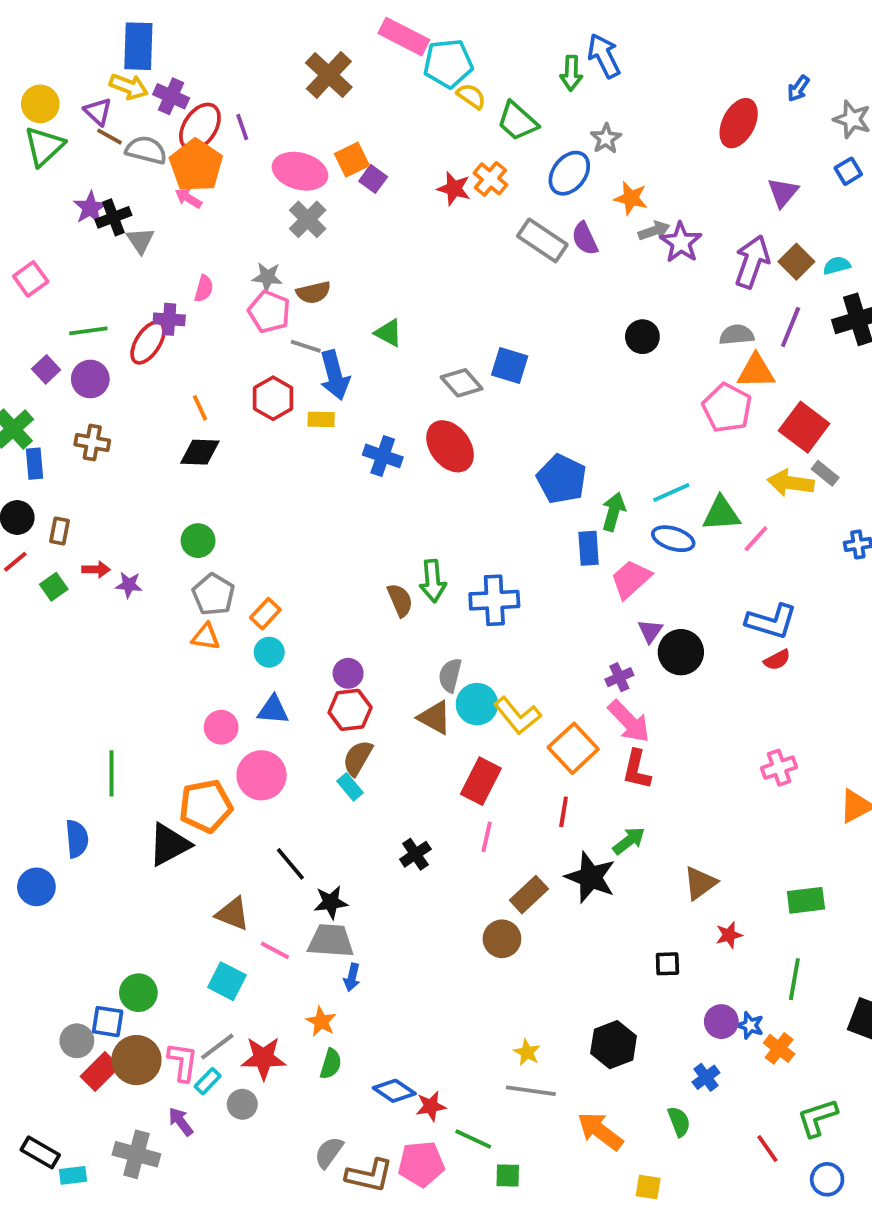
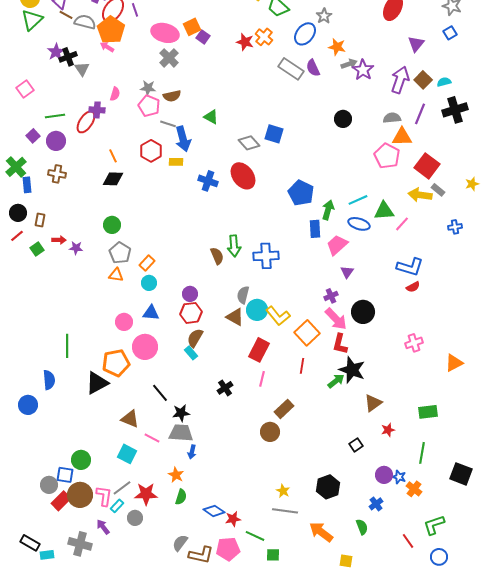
black circle: (681, 652) -> (363, 312), moved
black star: (590, 877) -> (352, 370), moved
black square: (667, 964) -> (356, 445), turned -32

